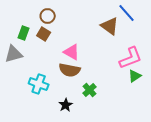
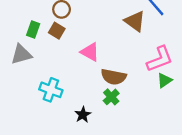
brown semicircle: (70, 70) -> (114, 77), moved

